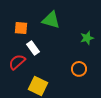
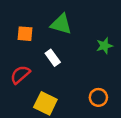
white rectangle: (33, 48) -> (53, 58), moved
orange circle: (79, 69) -> (98, 97), moved

